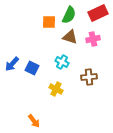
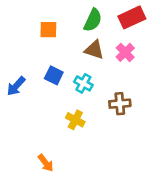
orange square: (49, 22) -> (48, 30), moved
pink cross: (93, 39) -> (125, 52), turned -32
blue square: (32, 68) -> (54, 75), moved

